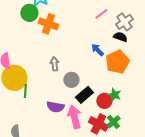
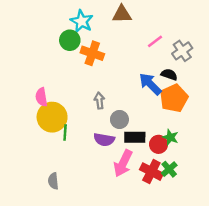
black semicircle: (120, 37) -> (169, 75), moved
blue arrow: (97, 50) -> (150, 84), size x1.5
black rectangle: (84, 95) -> (135, 137), turned 42
purple semicircle: (55, 107) -> (104, 140), moved
pink arrow: (74, 117) -> (123, 163), turned -140

